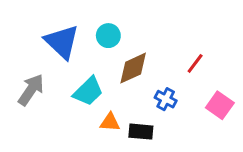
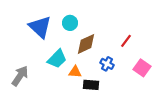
gray arrow: (31, 90) -> (20, 76), moved
orange triangle: (110, 122) -> (75, 72), moved

